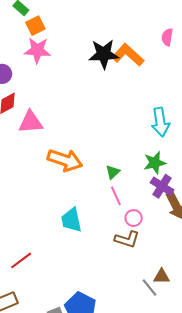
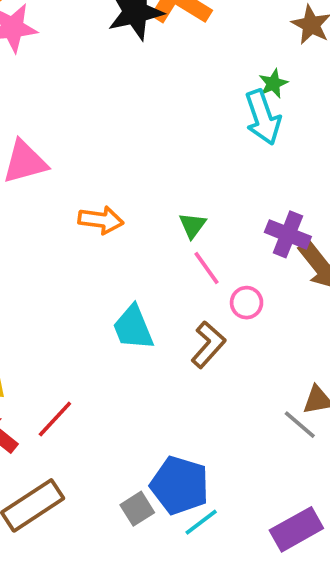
orange arrow: (65, 160) -> (101, 220), size x0.7
green star: (155, 163) -> (273, 83), moved, size x0.7
brown L-shape: (127, 239) -> (208, 345), moved, turned -55

